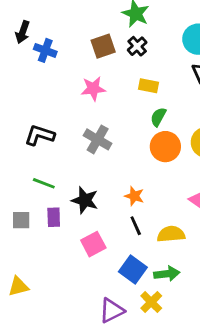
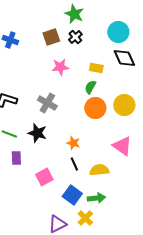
yellow rectangle: (148, 86) -> (96, 68), moved
pink star: (93, 89) -> (60, 67), moved
black star: (85, 200) -> (37, 133), moved

